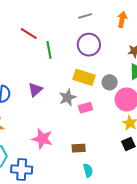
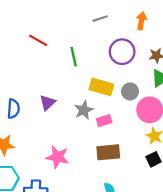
purple circle: (89, 45) -> (122, 52), moved
green line: (49, 50) -> (74, 57), moved
brown rectangle: (79, 148) -> (108, 152), moved, size x1.5

